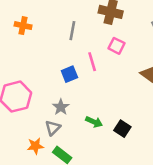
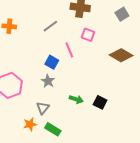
gray line: (72, 31) -> (50, 26), turned 49
blue square: (69, 74) -> (52, 62), turned -32
gray star: (61, 107) -> (48, 81), moved

